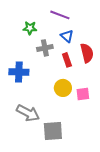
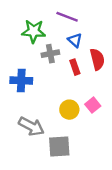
green star: (30, 28) -> (34, 31), size x1.5
yellow circle: (63, 88) -> (69, 110), moved
pink square: (83, 94) -> (93, 105), turned -32

